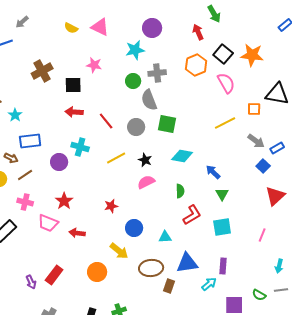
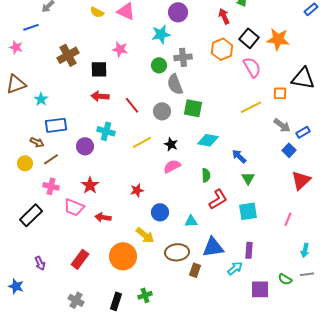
orange circle: (97, 272) -> (123, 256), size x1.4
purple arrow: (31, 282) -> (40, 263), moved

